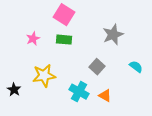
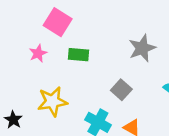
pink square: (64, 15) -> (58, 22), moved

